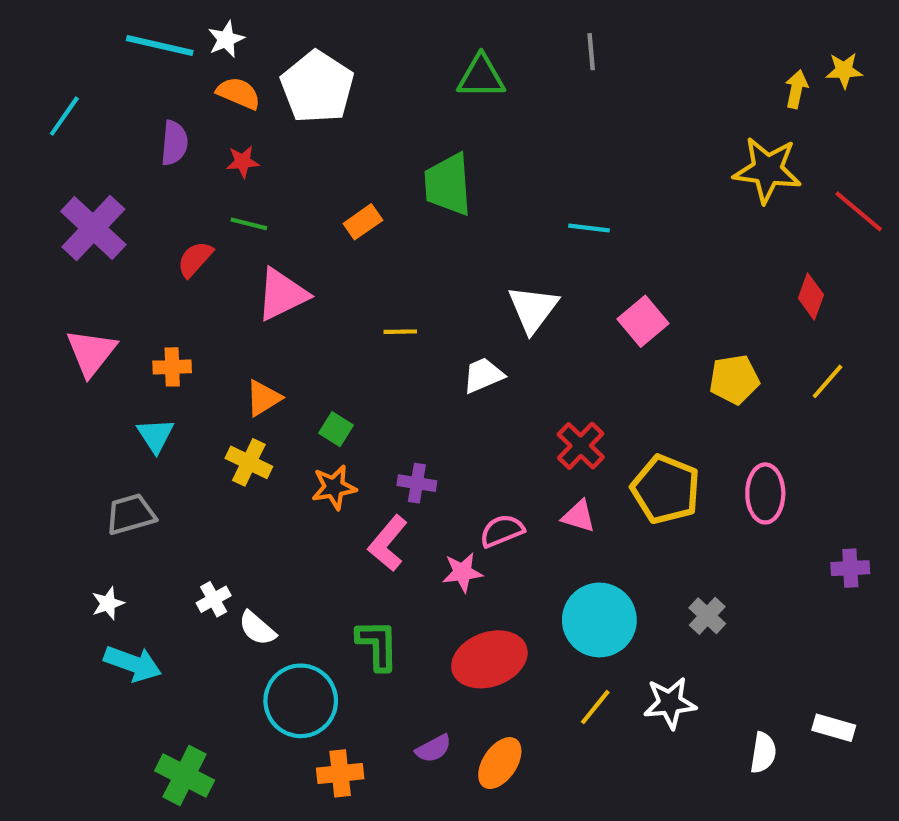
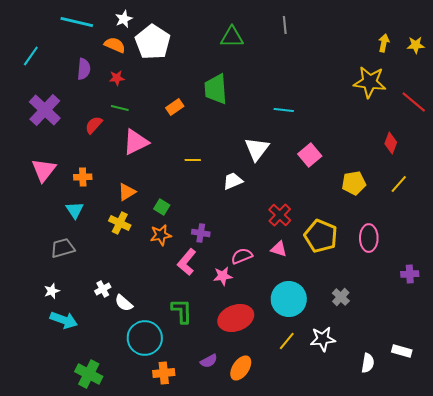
white star: (226, 39) -> (124, 19), moved
yellow star: (844, 70) -> (416, 45), moved

